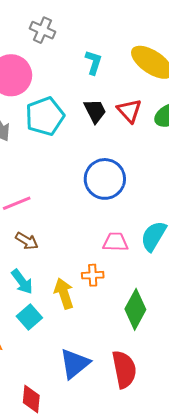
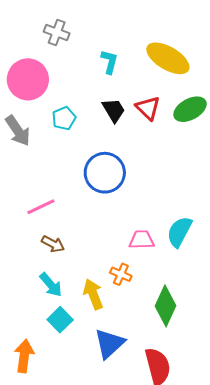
cyan pentagon: (45, 116) -> (64, 118), size x0.6
blue circle: (105, 179) -> (105, 173), moved
orange cross: (93, 275) -> (121, 274), turned 30
blue triangle: (75, 364) -> (109, 344), moved

